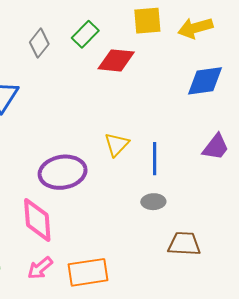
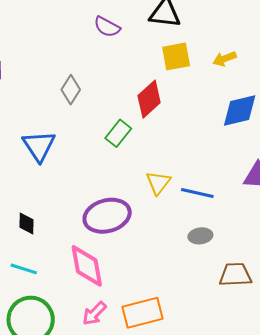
yellow arrow: (195, 28) -> (225, 59), size x0.7
green rectangle: (85, 34) -> (118, 133), moved
red diamond: (116, 60) -> (149, 99), turned -42
blue line: (155, 159) -> (197, 193), turned -72

